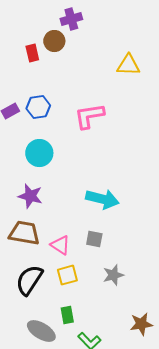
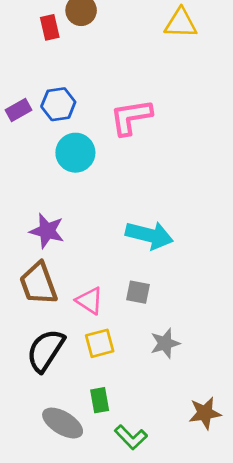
yellow triangle: (128, 65) -> (181, 23), moved
cyan circle: (39, 153) -> (75, 153), moved
brown trapezoid: (24, 233) -> (38, 284), turned -120

